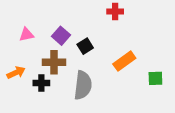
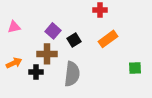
pink triangle: (26, 35) -> (14, 27), moved
orange rectangle: (124, 61) -> (108, 39), moved

